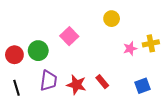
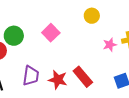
green circle: (38, 51) -> (14, 36), moved
red rectangle: (102, 82) -> (83, 77), size x1.5

